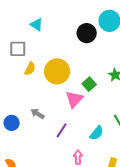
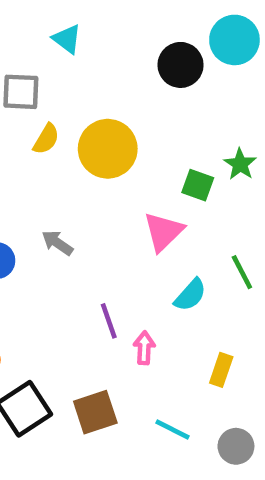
green square: (89, 84) -> (198, 185), moved, turned -32
pink triangle: (74, 99) -> (163, 232), moved
purple line: (62, 130) -> (109, 321), moved, turned -56

